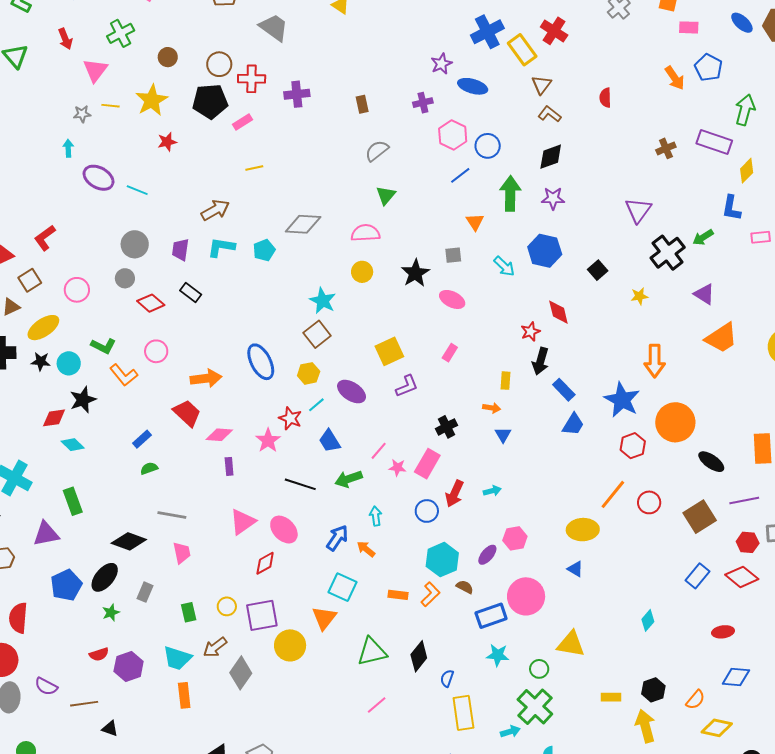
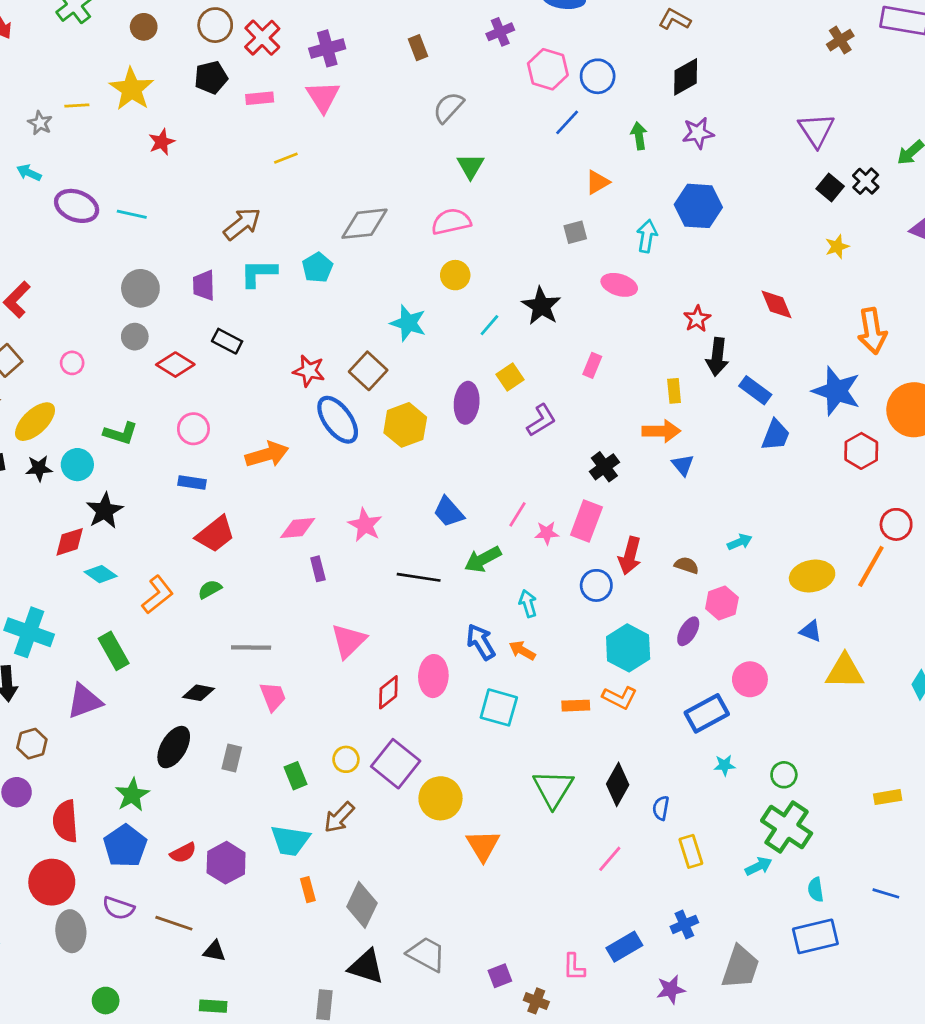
pink triangle: (95, 70) -> (323, 97), moved
red cross: (252, 79) -> (262, 38), turned -36
black pentagon: (210, 101) -> (211, 77), size x0.7
gray star: (82, 114) -> (40, 123), turned -30
pink rectangle: (243, 122) -> (260, 98), turned 36
cyan arrow: (68, 148) -> (29, 173), turned -54
green arrow: (510, 193) -> (639, 136), size x0.6
orange triangle: (475, 222) -> (597, 182), turned 42
black cross: (668, 253) -> (866, 181), size x0.6
cyan arrow: (504, 266) -> (647, 236), turned -115
black square: (598, 270) -> (830, 188), moved
black star: (415, 273) -> (541, 306), moved
pink circle: (77, 290) -> (72, 363), size x0.7
pink ellipse: (452, 299) -> (619, 285), moved
red diamond: (558, 312) -> (777, 304), moved
brown square: (317, 334) -> (368, 371), moved
yellow square: (389, 351) -> (510, 377), size x0.7
yellow hexagon: (309, 373) -> (405, 425), size x1.4
orange L-shape: (124, 375) -> (158, 595), moved, turned -80
purple ellipse: (352, 392) -> (467, 403), moved, turned 72
cyan line: (316, 405) -> (489, 325), moved
orange arrow: (492, 408) -> (661, 431), size x1.5
red trapezoid: (187, 413) -> (215, 534), moved, turned 108
red star: (290, 418) -> (309, 371), moved
blue rectangle: (142, 439) -> (192, 482), moved, turned 60
cyan arrow: (492, 491) -> (740, 542), moved
orange line: (613, 494) -> (871, 566), moved
pink ellipse: (284, 530) -> (433, 676), moved, turned 56
blue arrow: (337, 538) -> (481, 642), turned -56
black diamond: (129, 541) -> (199, 693), size x0.7
blue pentagon: (66, 585) -> (125, 846), moved
brown semicircle: (465, 587) -> (687, 565), moved
orange L-shape: (430, 594) -> (620, 698), turned 80
pink circle: (526, 596) -> (750, 679), size x0.7
green star: (111, 613) -> (132, 795), moved, size x1.4
purple square: (262, 615) -> (396, 764), turned -32
orange triangle: (324, 618) -> (483, 845), moved
yellow triangle: (571, 644) -> (845, 671), moved
green triangle: (372, 652) -> (553, 789), turned -36
cyan star: (498, 655) -> (724, 765), size x0.7
gray diamond: (241, 673) -> (362, 905), moved
orange rectangle: (184, 695) -> (308, 890), size x0.7
brown line: (84, 704) -> (174, 923), turned 36
pink line: (377, 705) -> (610, 859), moved
yellow rectangle: (463, 713) -> (691, 851), size x0.7

